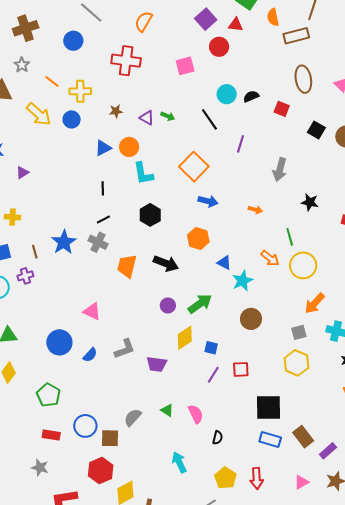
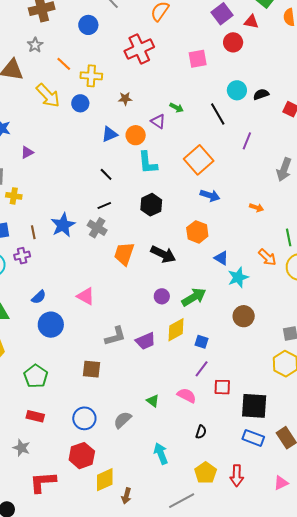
red cross: (126, 61) -> (139, 49), turned -36
purple triangle: (147, 118) -> (158, 121), moved
black line: (103, 188) -> (106, 174), turned -48
blue semicircle: (90, 355) -> (39, 297), moved
purple trapezoid: (157, 364) -> (145, 341), moved, turned -35
red square: (241, 369) -> (222, 387), moved
pink semicircle: (196, 414) -> (187, 395), moved, turned -42
gray semicircle: (133, 417) -> (122, 420), moved
blue circle: (85, 426) -> (84, 418), moved
brown square: (110, 438) -> (92, 369), moved

